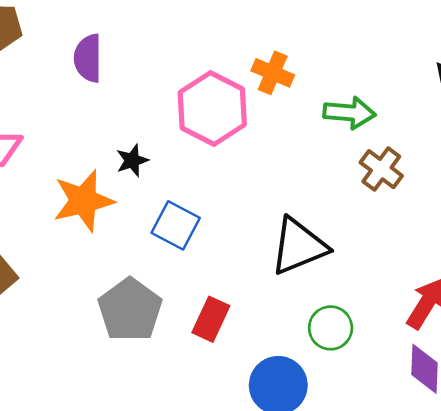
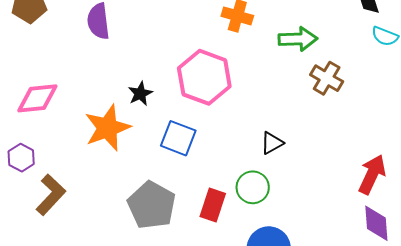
pink hexagon: (212, 108) -> (204, 77), moved
black triangle: (299, 246) -> (272, 143), size x0.5
green circle: (331, 328) -> (253, 187), moved

